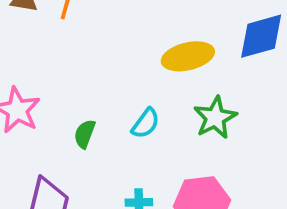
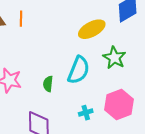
cyan semicircle: (146, 123) -> (79, 70), size x1.6

